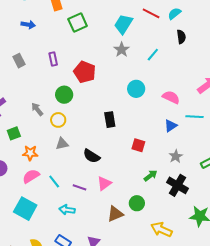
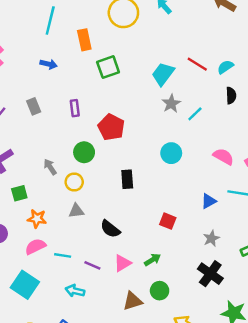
gray star: (122, 50) -> (171, 104), moved
pink semicircle: (171, 97) -> (223, 157), moved
black rectangle: (110, 120) -> (127, 179), moved
green arrow: (151, 176) -> (152, 260), moved
cyan line: (54, 181) -> (63, 255), turned -48

